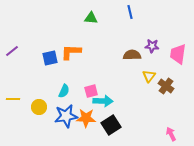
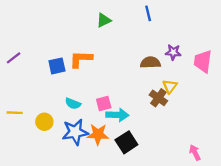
green triangle: (91, 18) -> (104, 20), turned -32
brown cross: (166, 86) -> (158, 98), moved
cyan semicircle: (64, 91) -> (73, 104), turned 88

